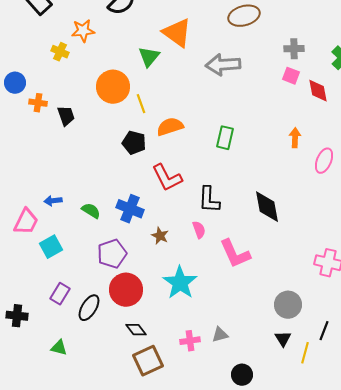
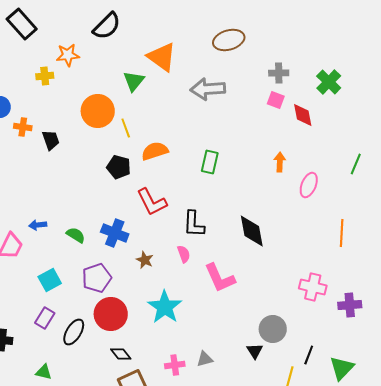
yellow cross: (60, 52) -> (45, 76), turned -30
cyan square: (51, 247) -> (50, 280), moved
black triangle: (283, 339) -> (255, 351), moved

